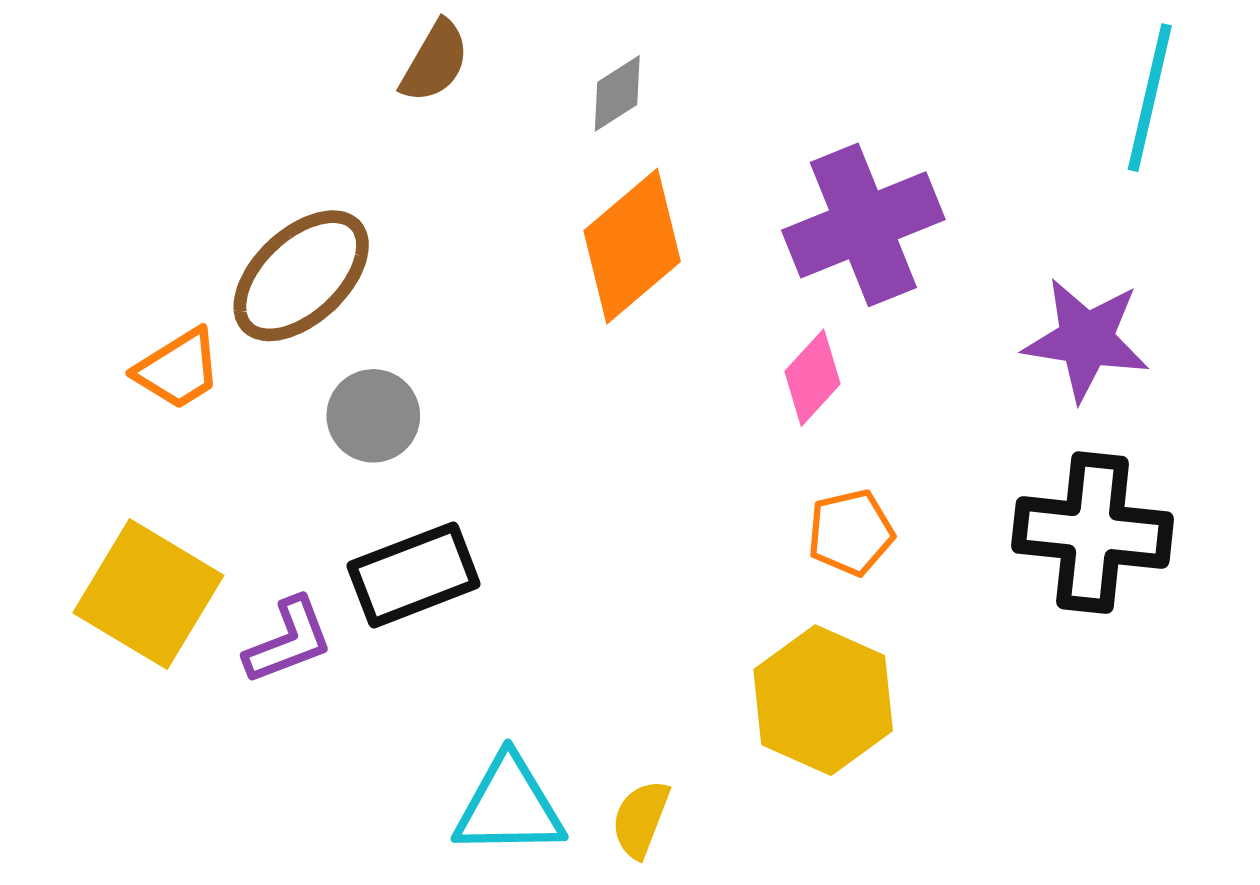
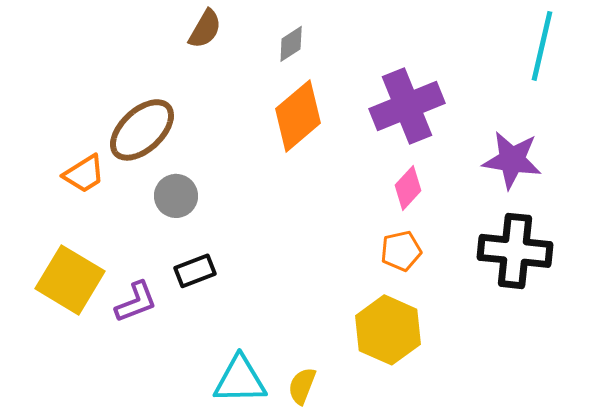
pink diamond: (812, 378) -> (408, 188), moved
black rectangle: (414, 575) -> (195, 271), size x0.7

